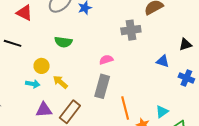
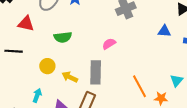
red triangle: (24, 13) -> (26, 24), moved
cyan arrow: (33, 84) -> (37, 95), moved, turned -64
gray rectangle: (102, 86) -> (96, 72), moved

